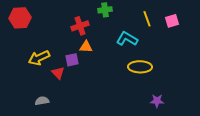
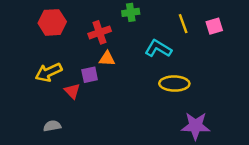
red hexagon: (20, 18) -> (52, 22), moved
purple star: (157, 101) -> (196, 126), size x1.6

